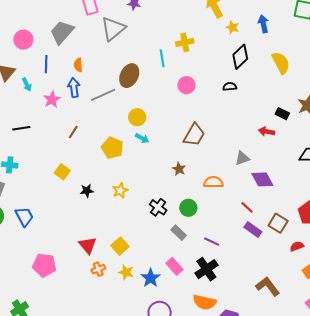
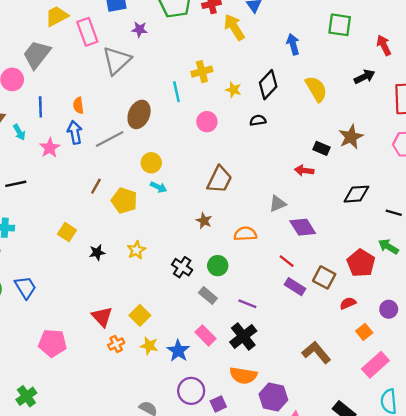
yellow star: (233, 27) -> (233, 90), moved
gray trapezoid: (62, 32) -> (37, 54), moved
brown line: (73, 132) -> (96, 186), moved

